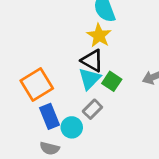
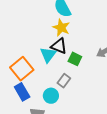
cyan triangle: (90, 79) -> (48, 55), moved
blue rectangle: (49, 116) -> (22, 92), moved

